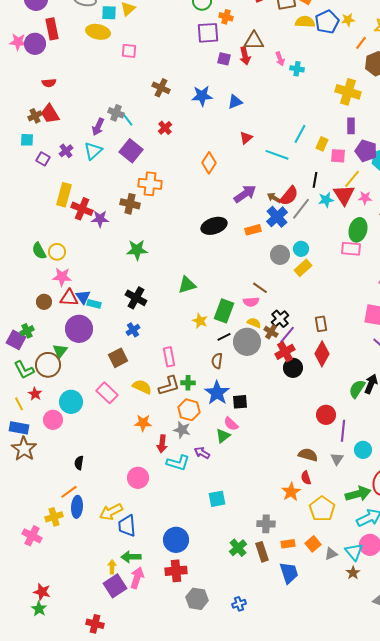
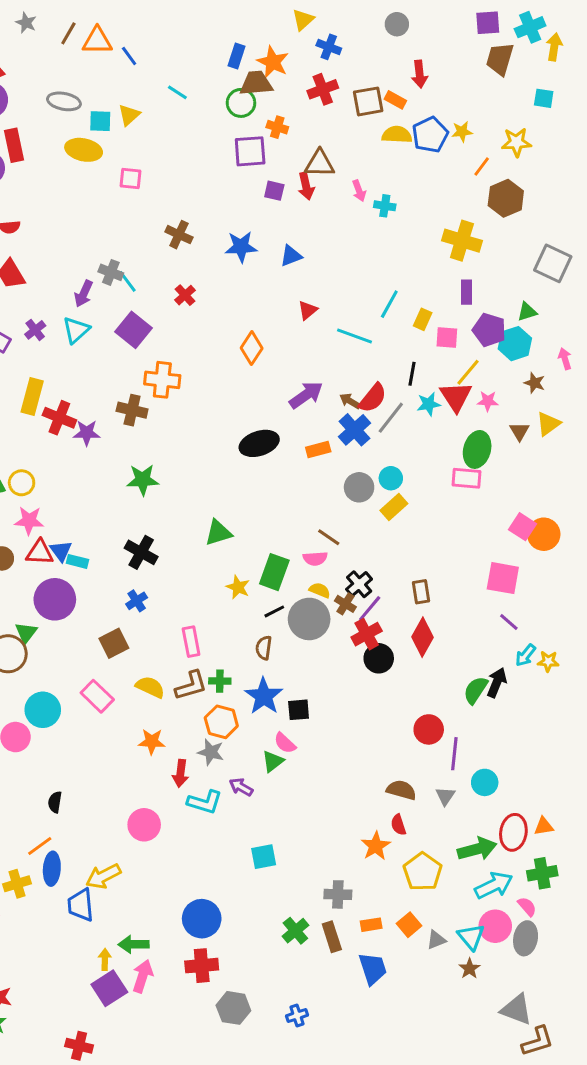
blue trapezoid: (127, 526) -> (81, 905), moved

